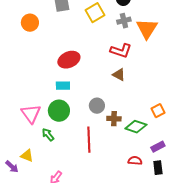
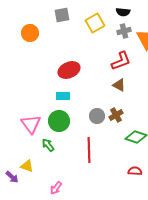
red L-shape: (121, 51) -> (121, 61), turned -40
brown cross: (114, 119) -> (116, 115), moved, turned -32

